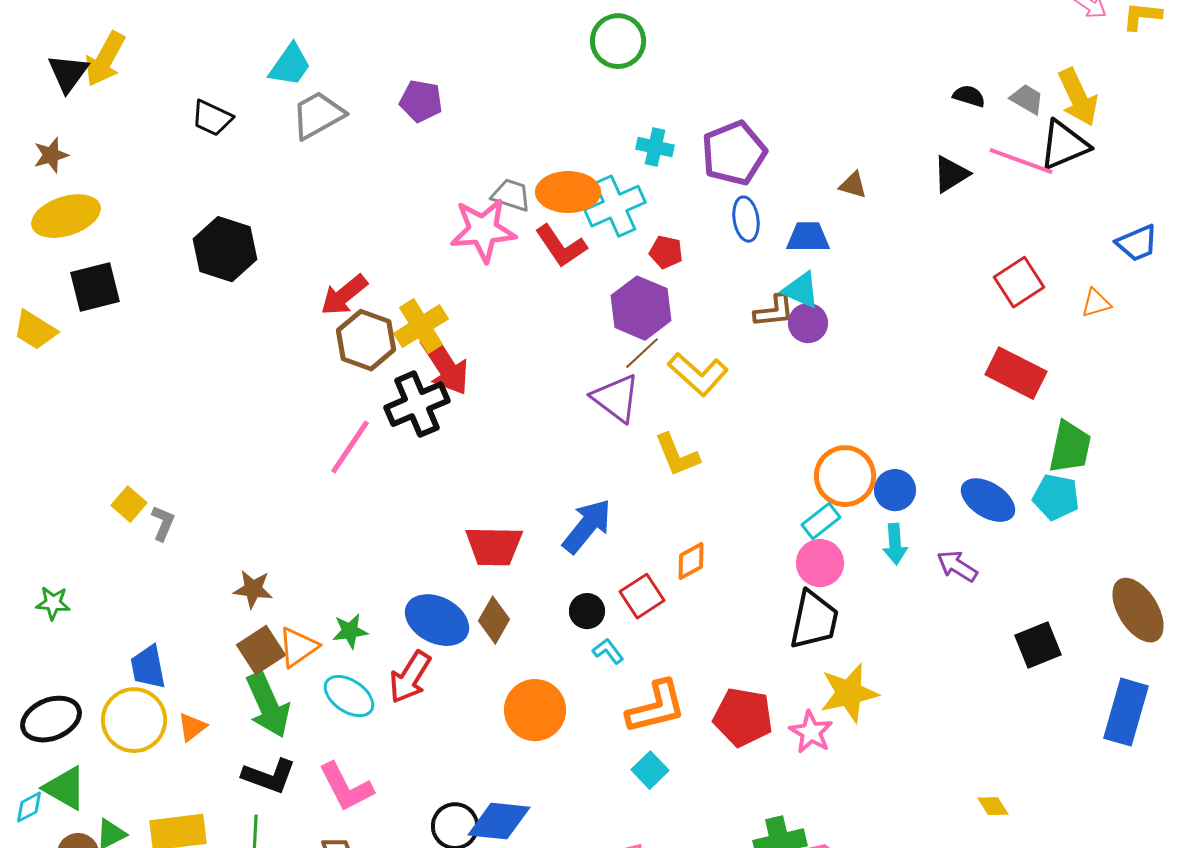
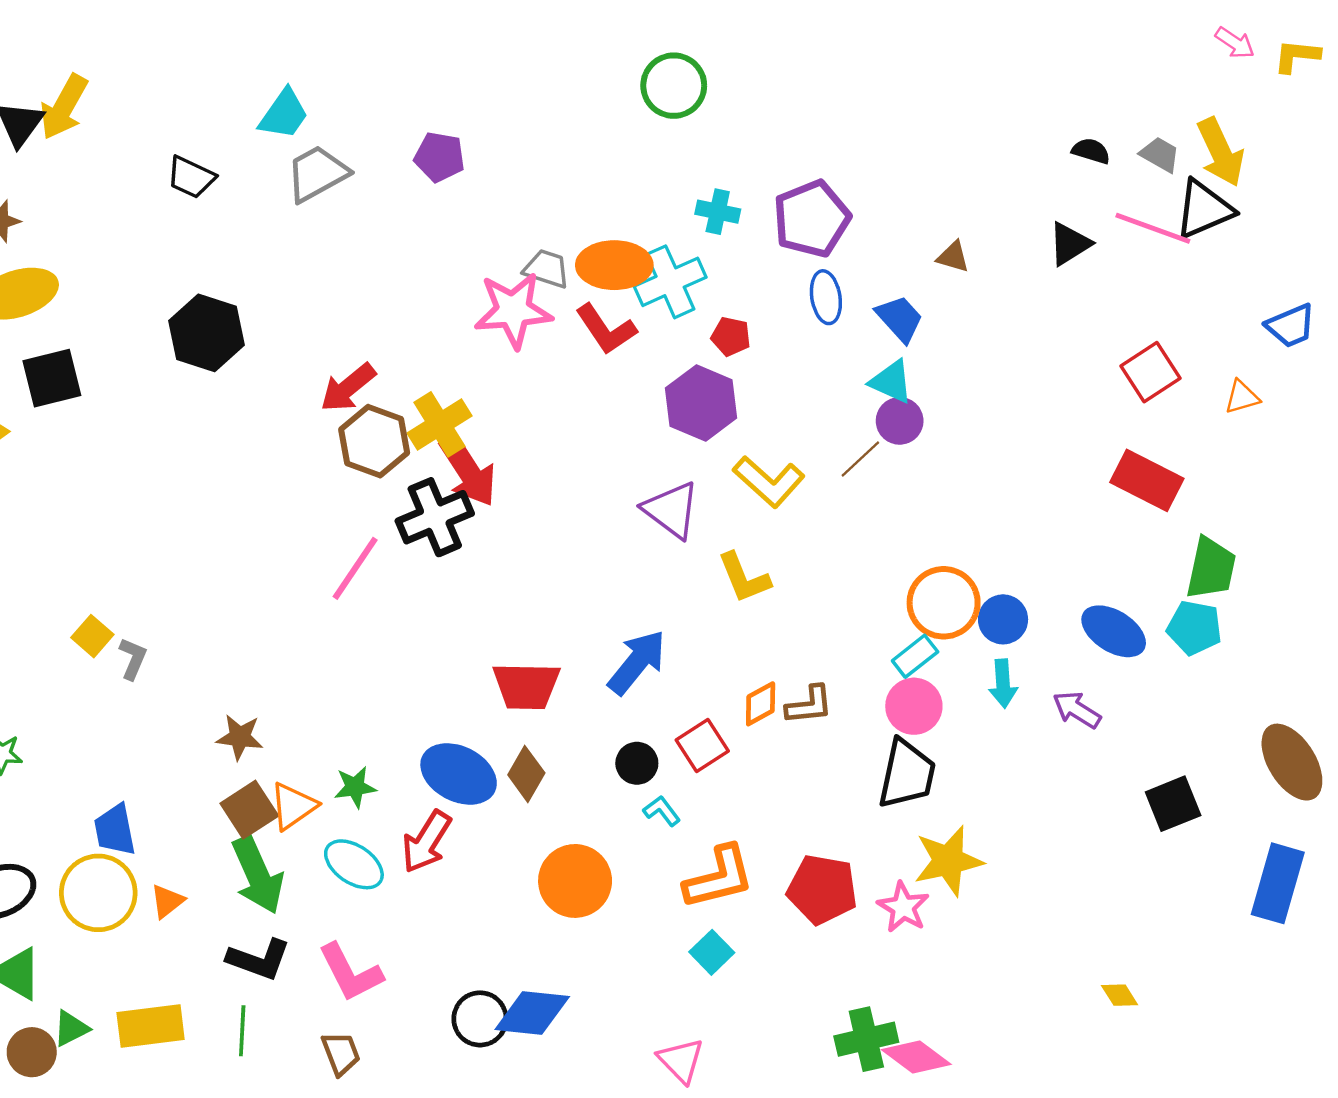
blue trapezoid: (808, 237) -> (900, 319), turned 48
brown L-shape: (774, 311) -> (809, 705), moved
brown line: (642, 353) -> (860, 459), moved

